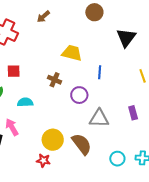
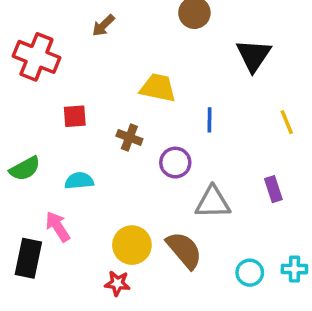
red square: (14, 71) -> (75, 116), moved

